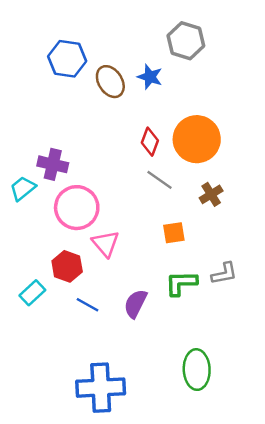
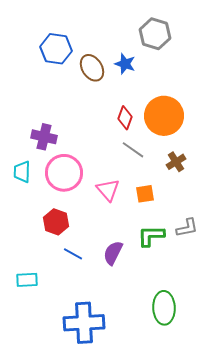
cyan trapezoid: (23, 188) -> (22, 172), moved, turned -50
pink triangle: (106, 244) -> (108, 190), moved
cyan rectangle: (32, 293) -> (27, 280), moved, turned 40

